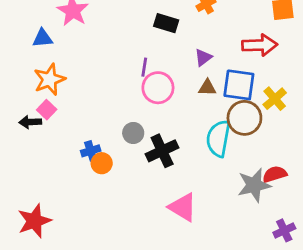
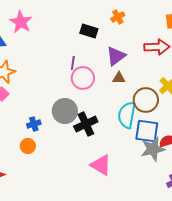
purple triangle: (203, 57) -> (116, 56), size x1.5
blue square: (239, 85) -> (147, 131), moved
gray circle: (133, 133) -> (65, 111), size x1.6
orange circle: (102, 163) -> (28, 146), moved

